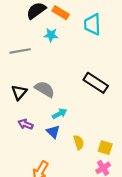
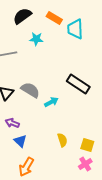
orange rectangle: (61, 13) -> (54, 18), moved
cyan arrow: (60, 114) -> (51, 102), moved
blue triangle: (53, 132) -> (20, 141), moved

